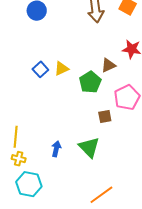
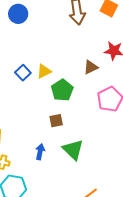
green pentagon: (90, 82) -> (62, 90), moved
brown square: (105, 116) -> (56, 121), moved

